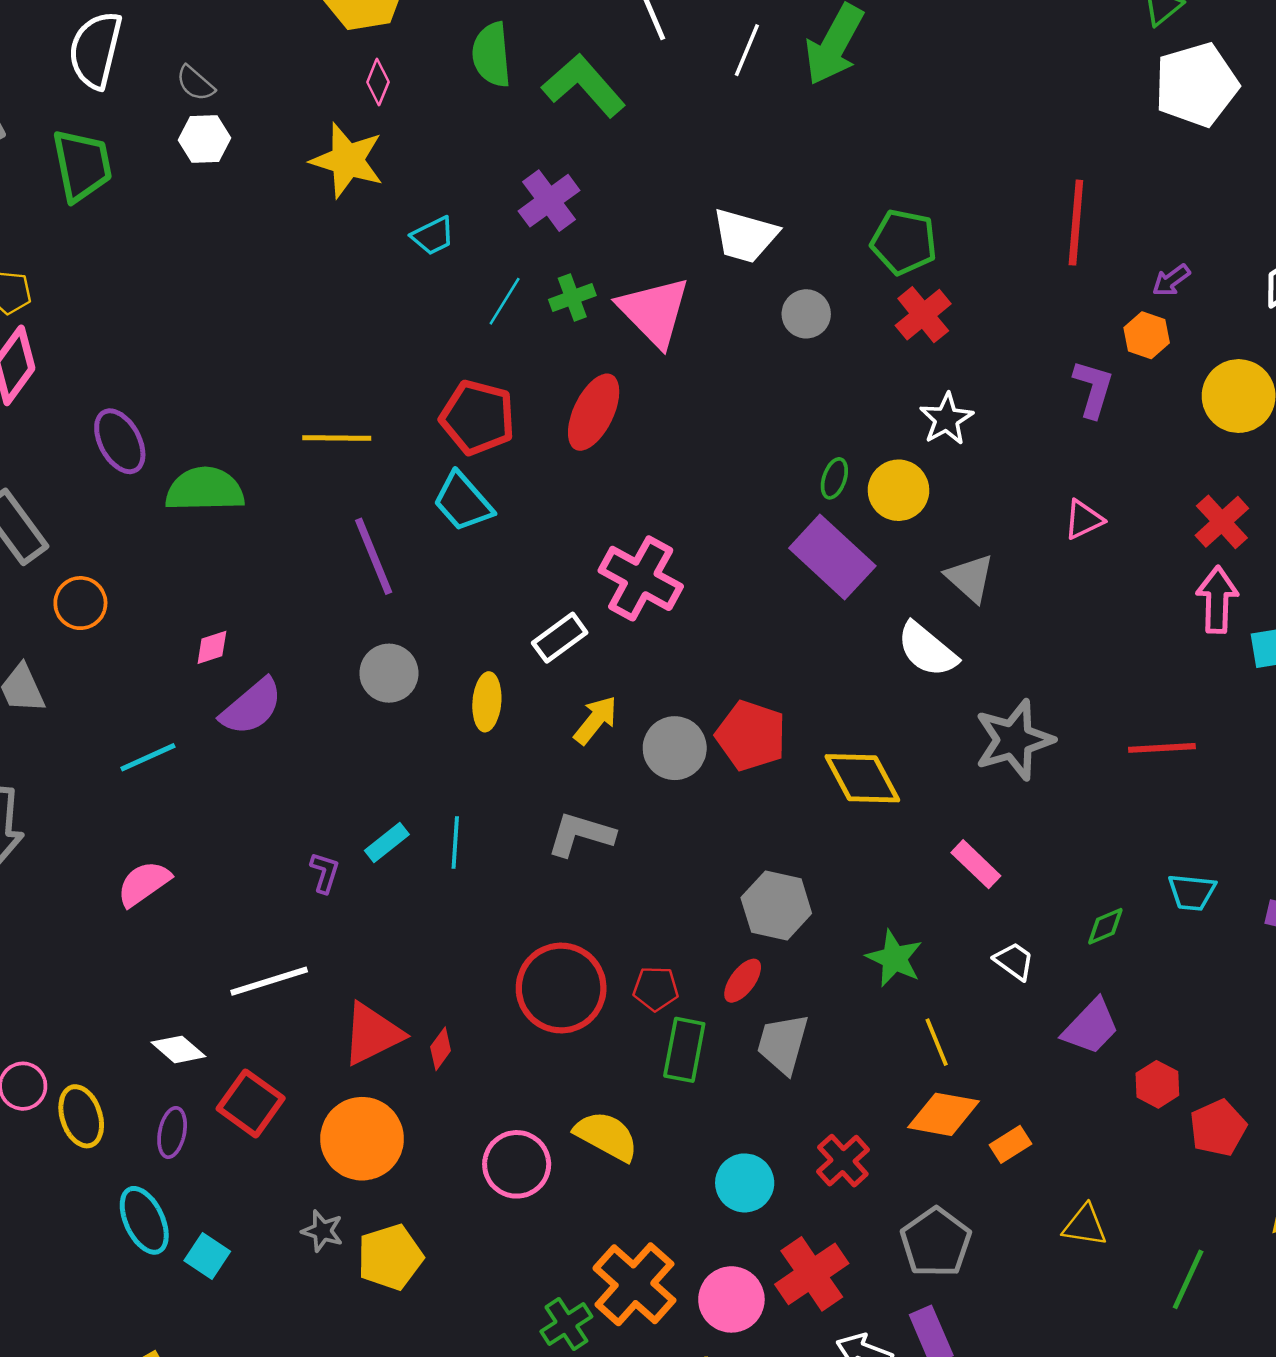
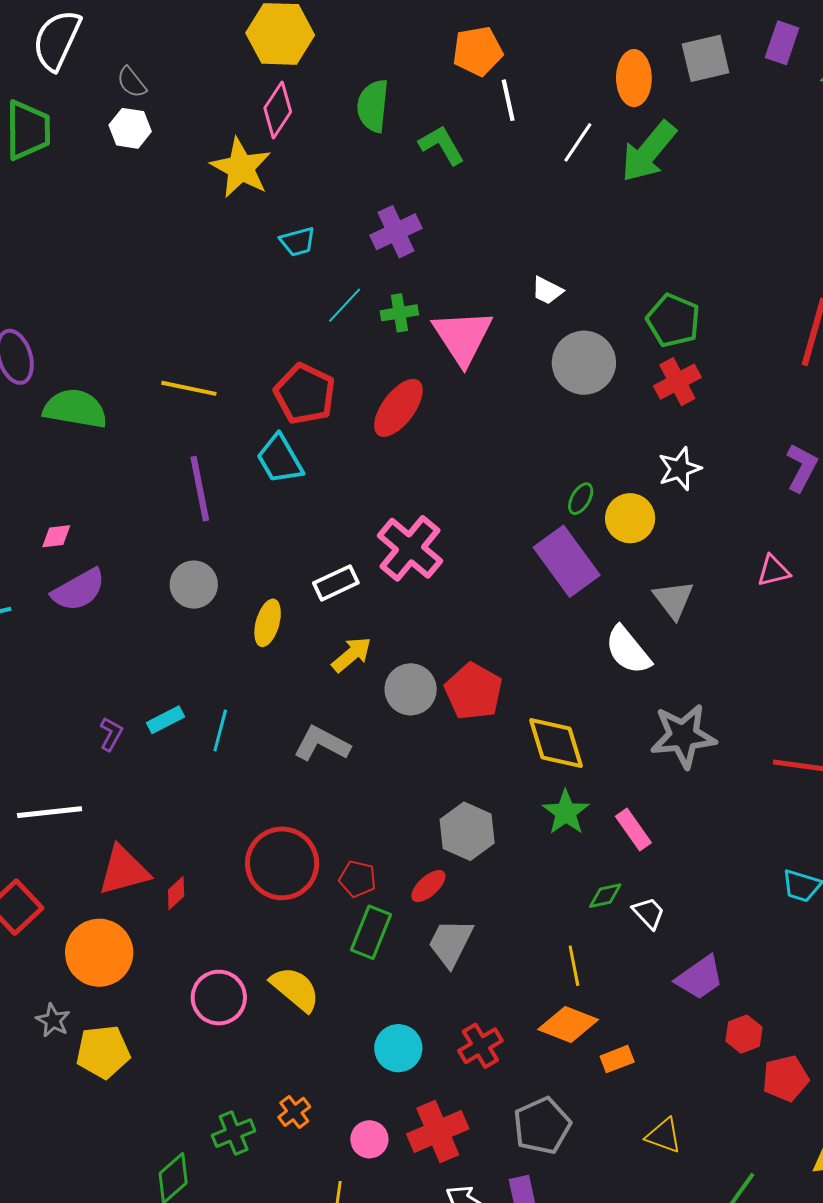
pink diamond: (378, 82) -> (278, 110), size x1.5
green L-shape: (584, 86) -> (442, 145), size x0.7
white trapezoid: (745, 236) -> (547, 290), size x0.6
gray circle: (806, 314) -> (584, 363), size x1.6
green diamond: (1105, 926) -> (605, 896), moved
green star: (894, 958) -> (566, 812), moved
orange cross: (634, 1284) -> (294, 1112), size x0.5
pink circle: (731, 1299) -> (369, 1139), size x0.7

